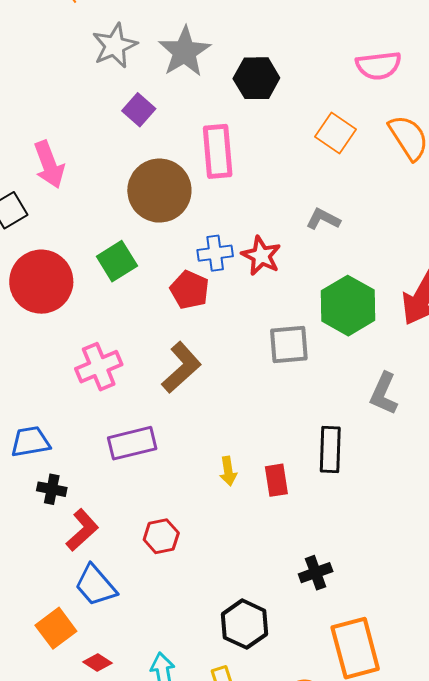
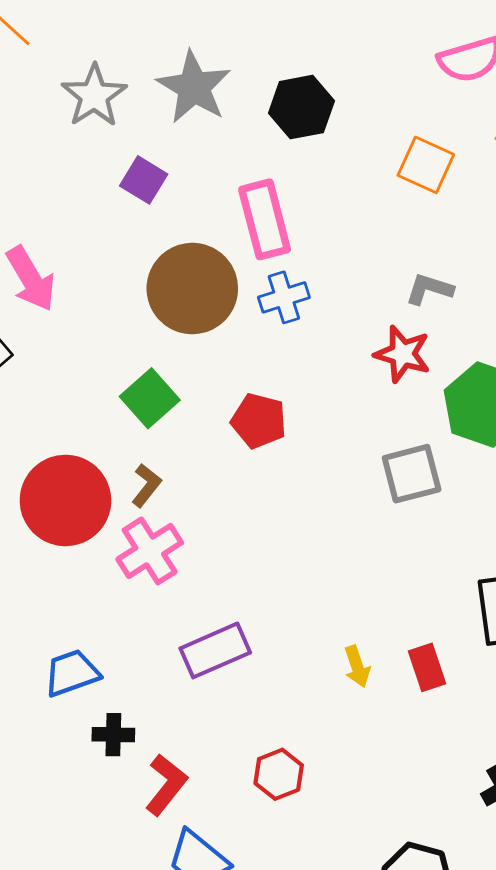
blue cross: (215, 253) -> (284, 297), moved
red star: (261, 256) -> (403, 354), moved
red circle: (41, 282) -> (65, 500), moved
brown L-shape: (181, 367) -> (146, 485), moved, size x0.6

